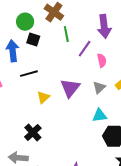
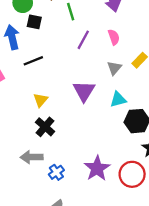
purple line: (85, 49) -> (83, 40), moved
purple triangle: (70, 88) -> (84, 91), moved
yellow triangle: (43, 97) -> (41, 100), moved

